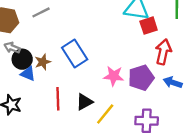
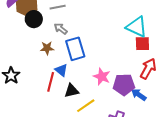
gray arrow: (12, 48) -> (61, 29), moved
black circle: (22, 59) -> (34, 19), moved
blue triangle: (28, 74) -> (61, 70), moved
blue arrow: (173, 82) -> (139, 95), moved

